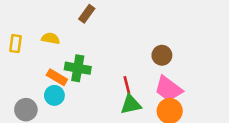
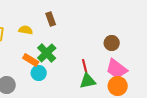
brown rectangle: (87, 14) -> (51, 19), moved, turned -56
green cross: (78, 68) -> (47, 53), turned 36
cyan circle: (54, 95) -> (39, 73), moved

